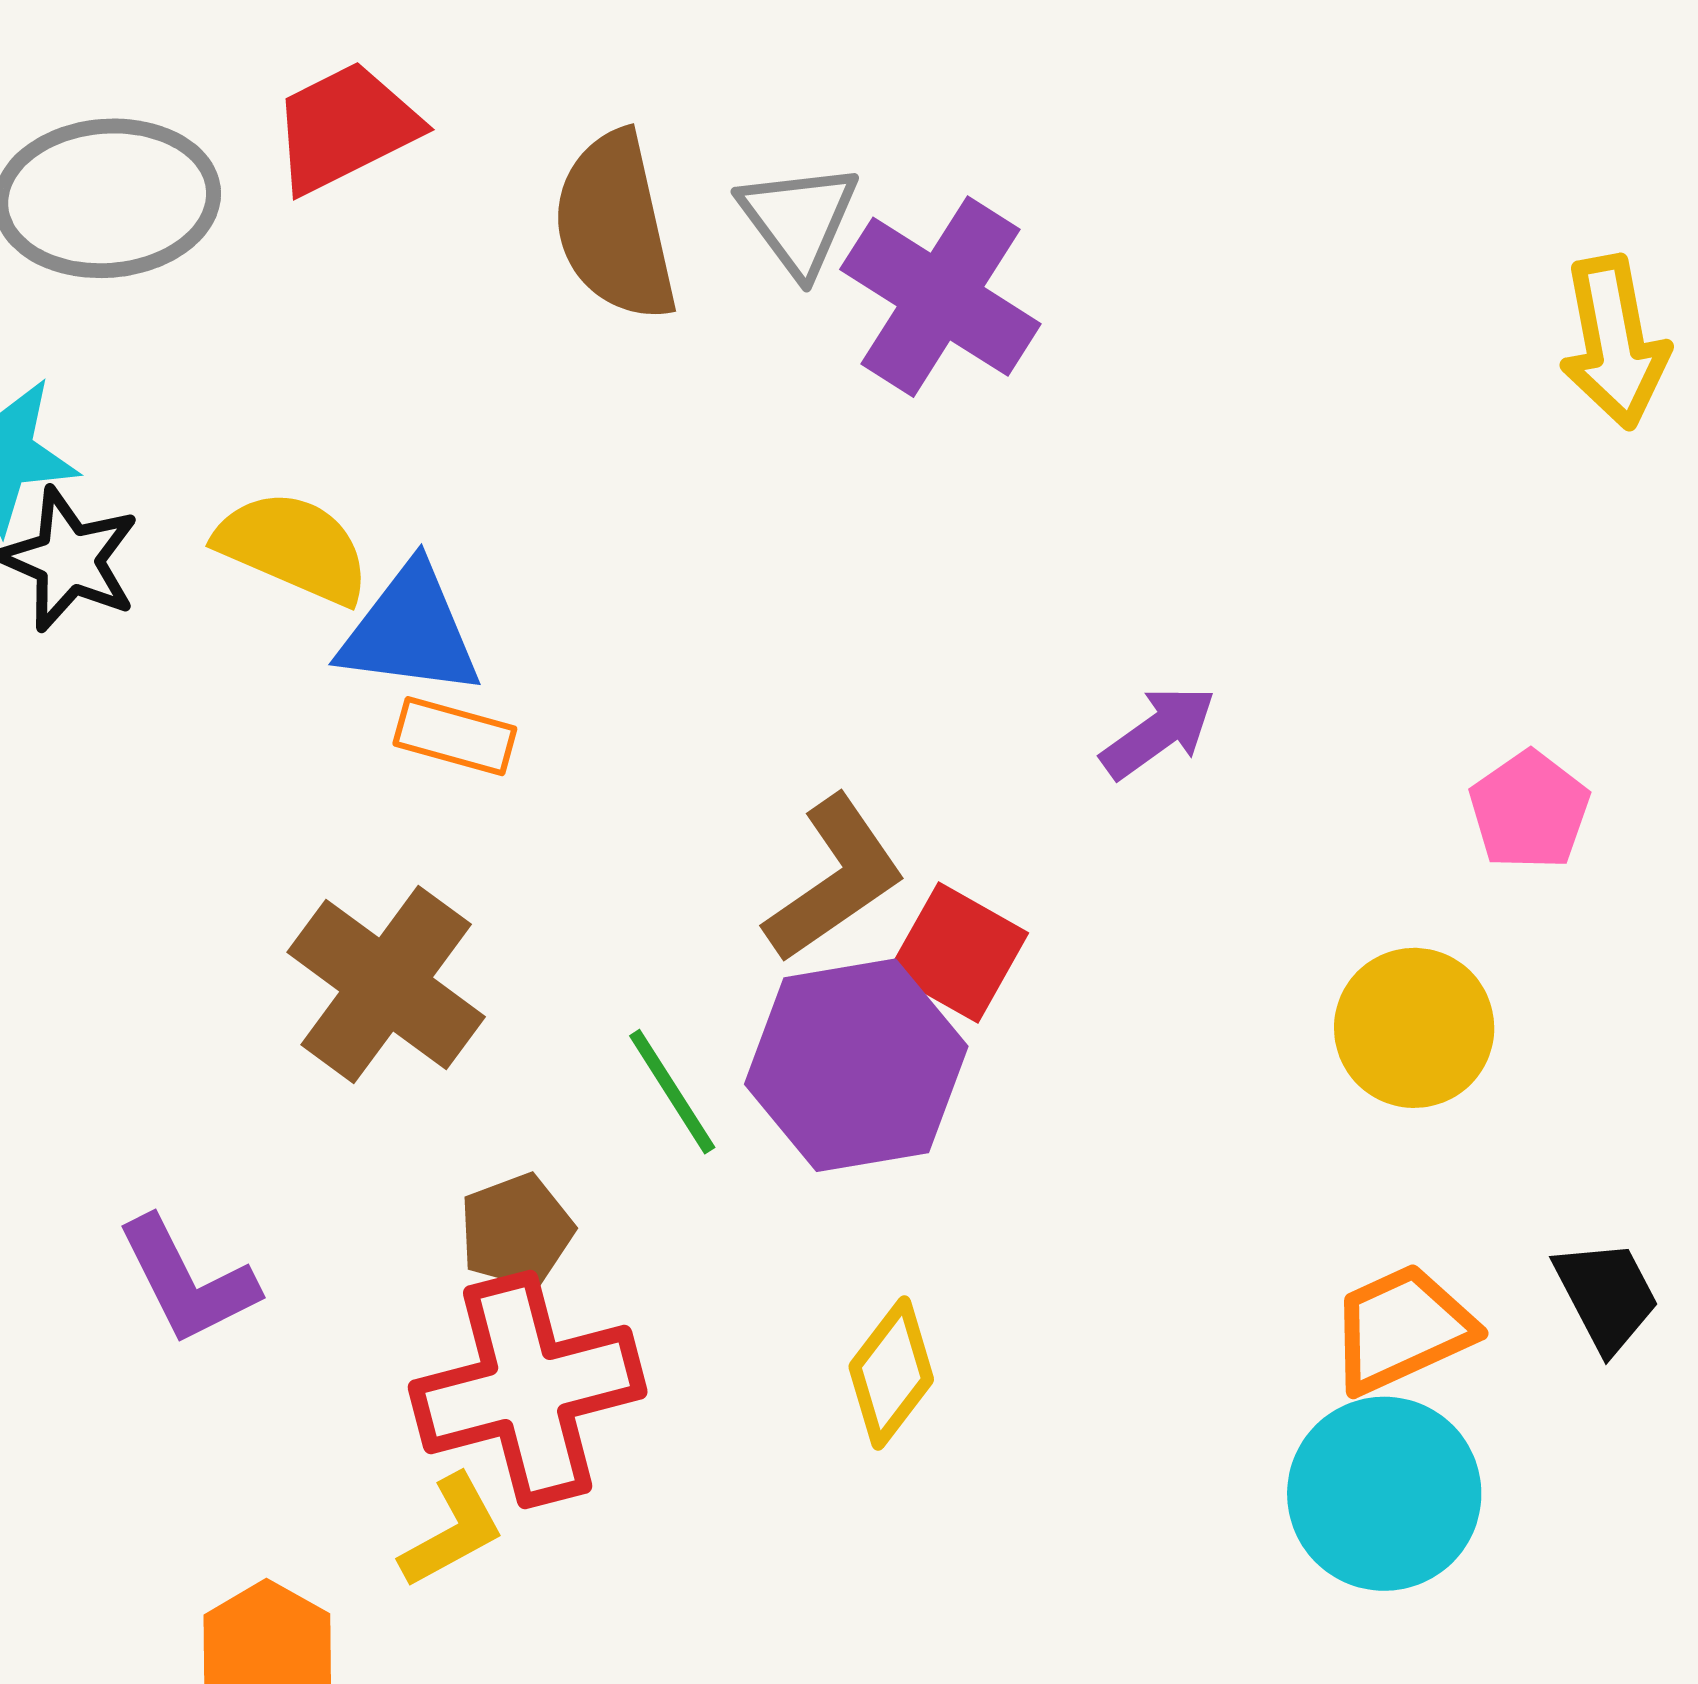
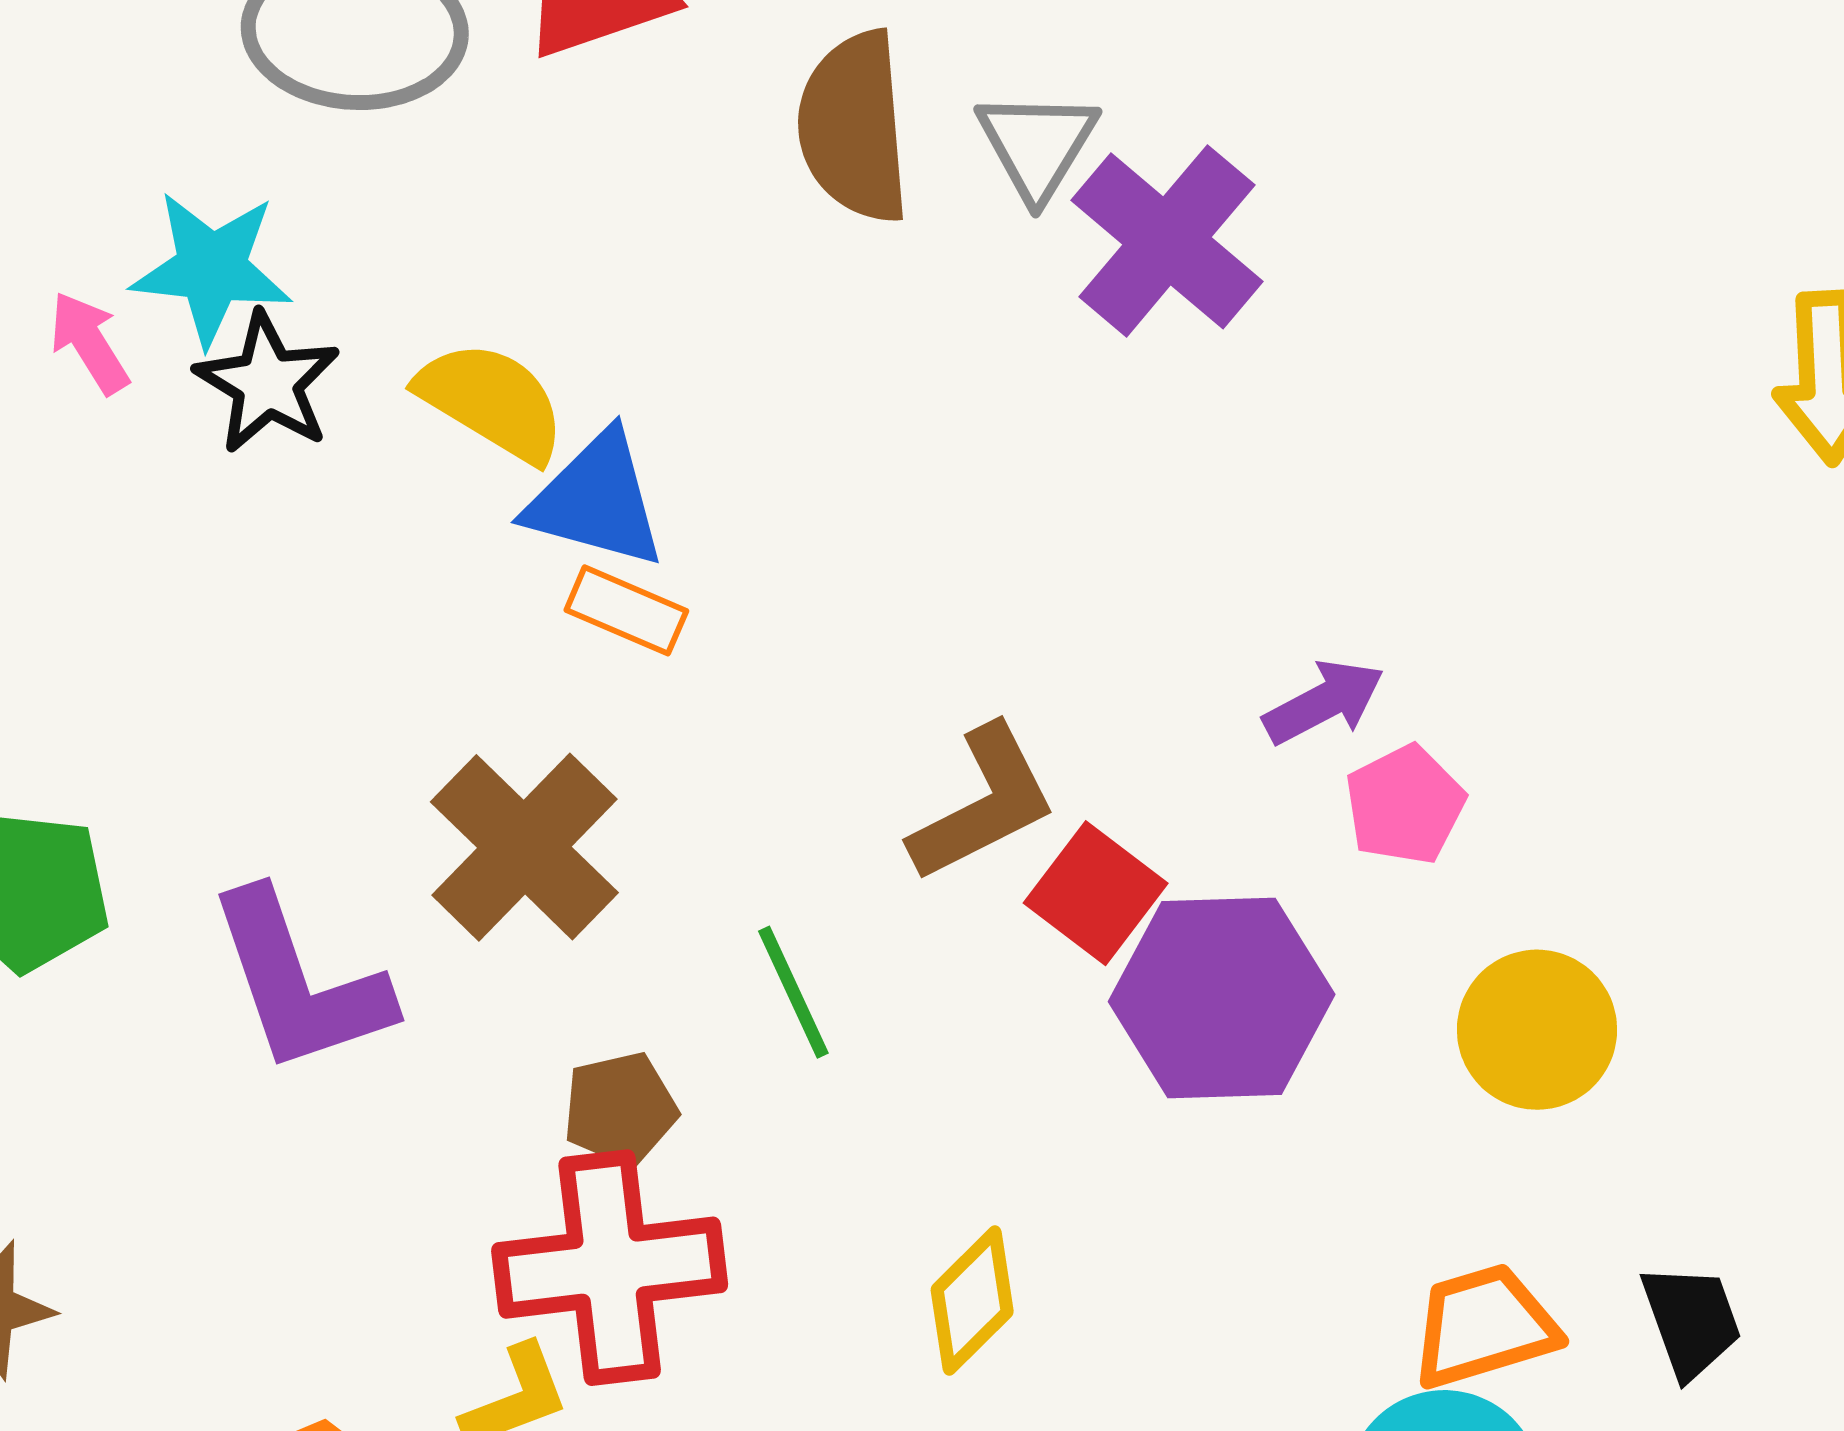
pink pentagon: (1529, 810) -> (1405, 805), moved
purple hexagon: (856, 1065) -> (1222, 998), moved
purple L-shape: (187, 1281) -> (299, 982), moved, size x1.4

